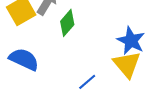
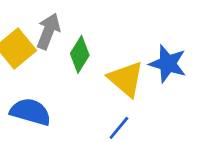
yellow triangle: (127, 64) -> (126, 79), moved

